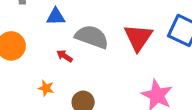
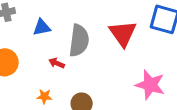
gray semicircle: (92, 37) -> (79, 41), turned 88

